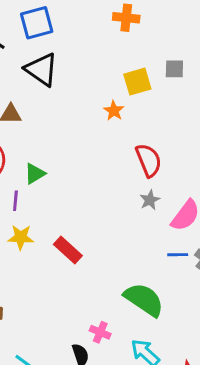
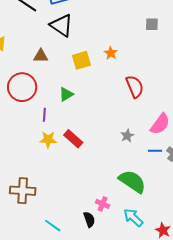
yellow square: (137, 82) -> (81, 60), moved
green triangle: (35, 174) -> (66, 94), moved
gray star: (150, 200) -> (127, 136), moved
red rectangle: (68, 250) -> (73, 139), moved

